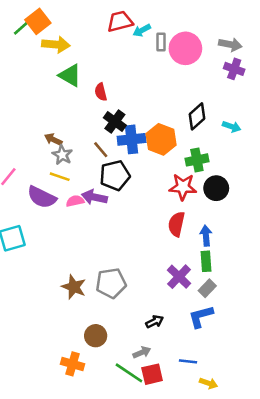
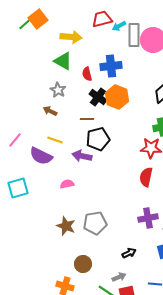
gray rectangle: (161, 42) -> (134, 35), size x1.6
yellow arrow: (56, 45) -> (71, 37), moved
blue cross: (132, 139) -> (111, 66), moved
orange hexagon: (161, 139) -> (117, 97), moved
brown line: (101, 150) -> (87, 119), turned -48
gray star: (62, 155) -> (58, 90), moved
pink semicircle: (75, 201) -> (67, 184), moved
purple cross: (179, 277) -> (148, 218), turned 36

